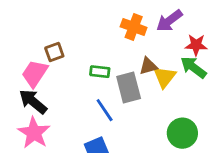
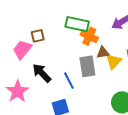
orange cross: (134, 27) -> (89, 36), moved
green rectangle: (100, 72) -> (77, 24), moved, size x1.6
black arrow: (33, 102) -> (42, 73), moved

